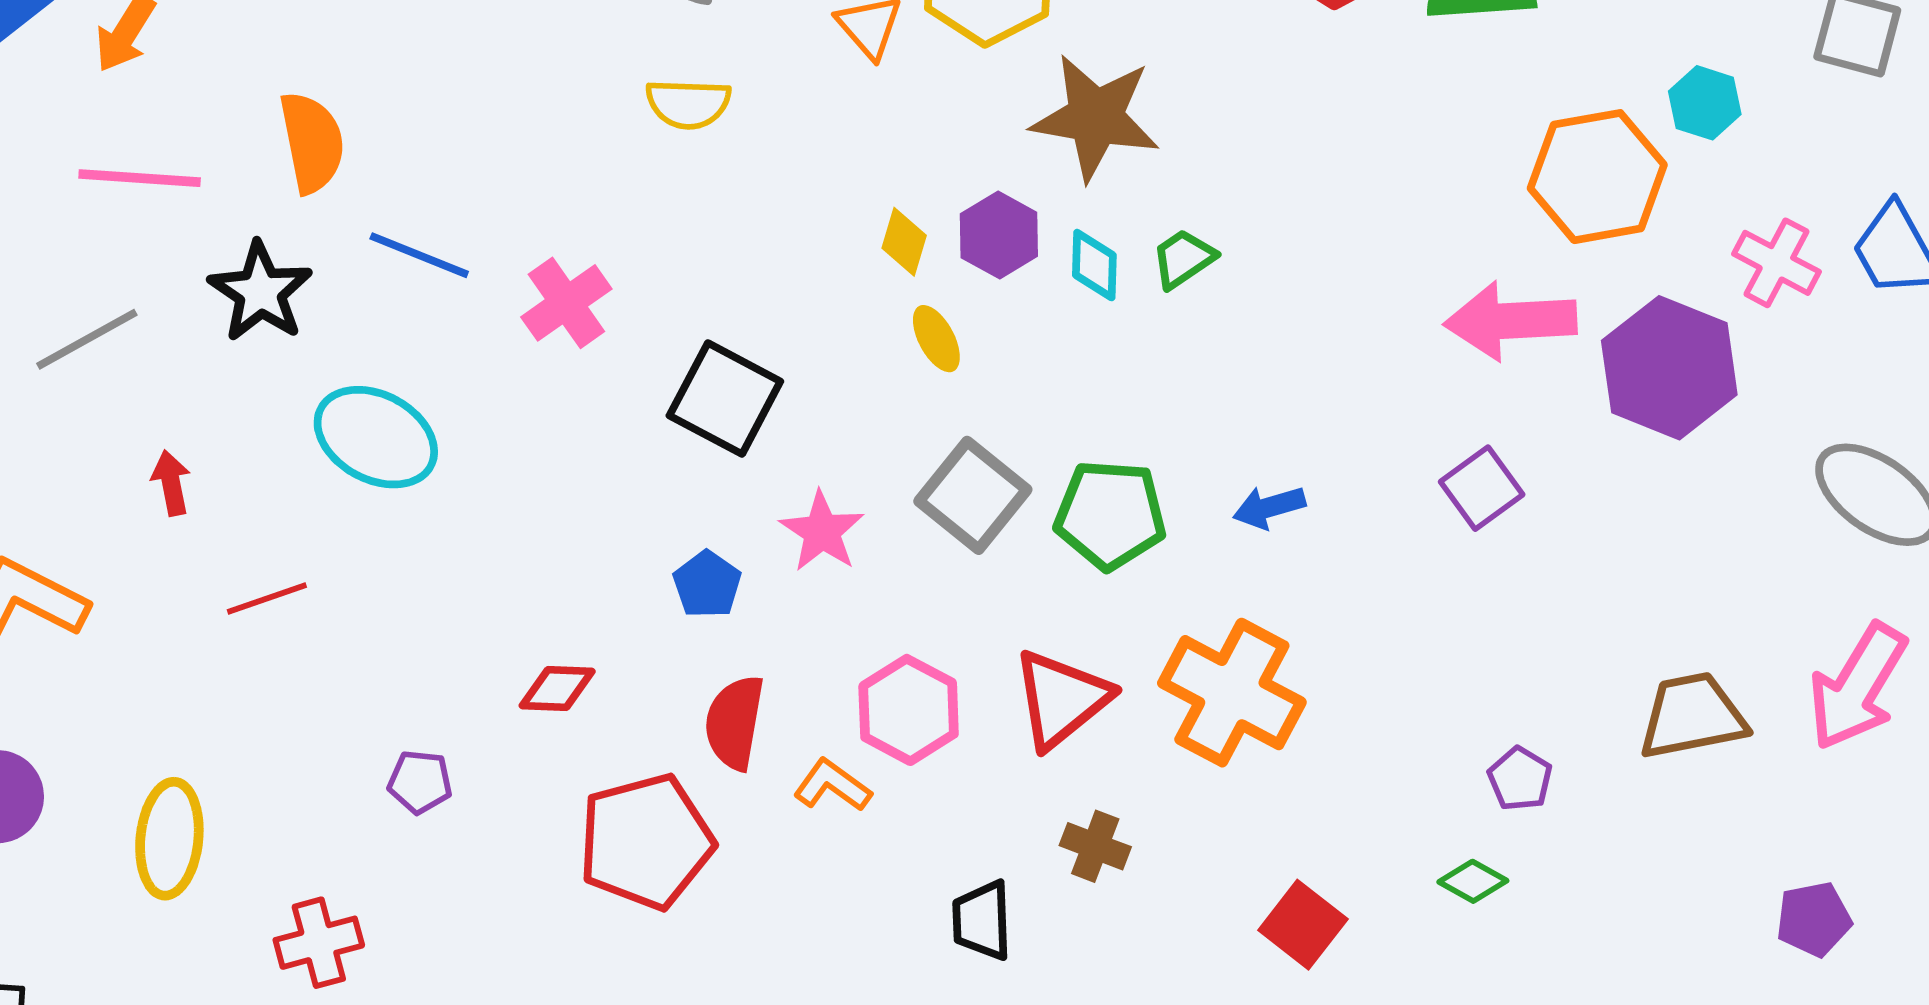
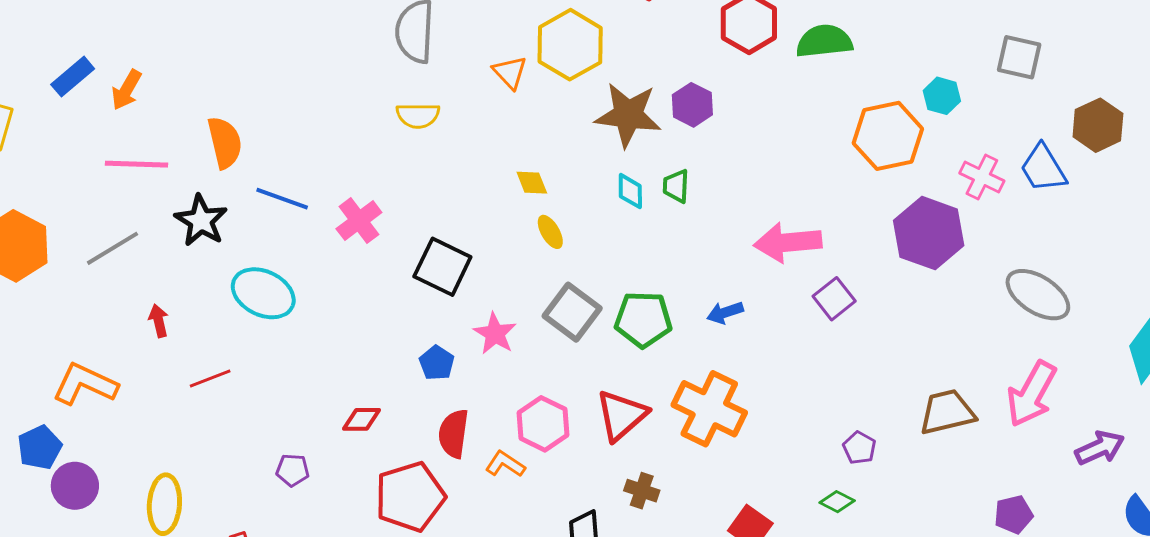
purple hexagon: (999, 235) -> (692, 105), moved
yellow diamond: (904, 242) -> (532, 183), turned -36
green trapezoid: (1183, 259) -> (676, 186), turned -51
pink arrow: (1510, 321) -> (788, 242), moved

